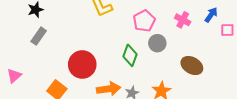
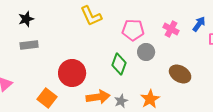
pink pentagon: (144, 21) -> (133, 30), turned 30
gray rectangle: (39, 36) -> (29, 45), turned 48

